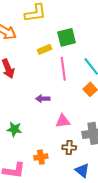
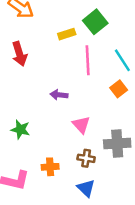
green square: (67, 37) -> (95, 22), turned -30
pink triangle: (63, 121) -> (81, 125), turned 49
blue triangle: (82, 170) -> (86, 188), moved

